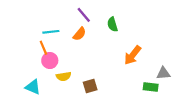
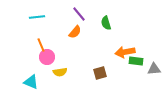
cyan line: (51, 32) -> (37, 17), moved
orange arrow: (133, 55) -> (125, 52), turned 42
brown square: (90, 86) -> (100, 73), moved
green rectangle: (151, 87) -> (136, 61), moved

